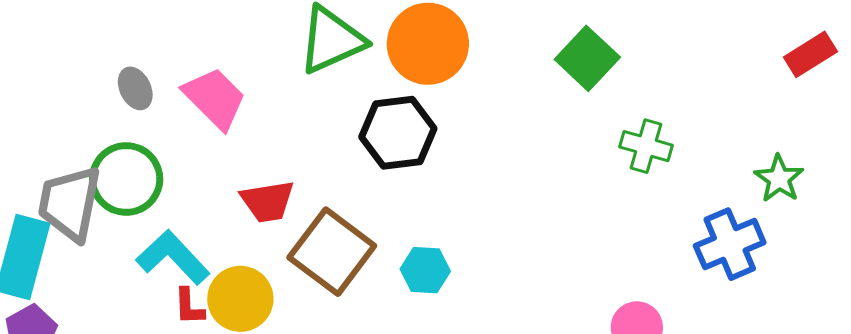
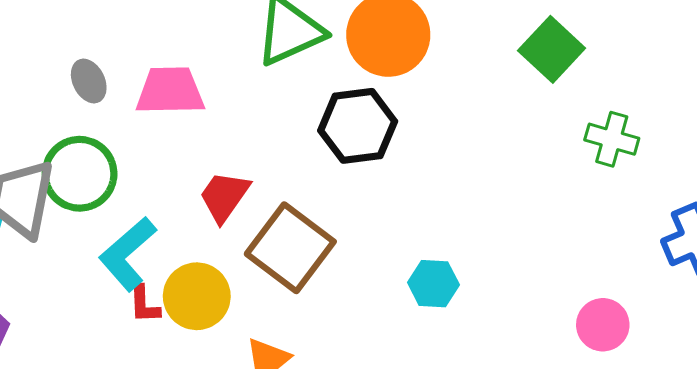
pink trapezoid: (215, 98) -> (170, 91), turned -46
red trapezoid: (267, 201) -> (224, 196), turned 134
cyan L-shape: (173, 257) -> (128, 254), turned -88
cyan hexagon: (425, 270) -> (433, 284), moved

